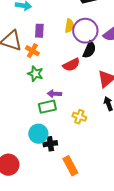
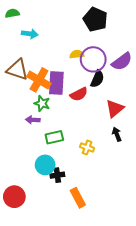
yellow semicircle: (69, 26) -> (77, 54), turned -104
purple rectangle: (39, 31) -> (56, 83), moved, size x1.6
orange cross: (32, 51) -> (39, 80), size x1.6
purple arrow: (54, 94) -> (33, 120), moved

